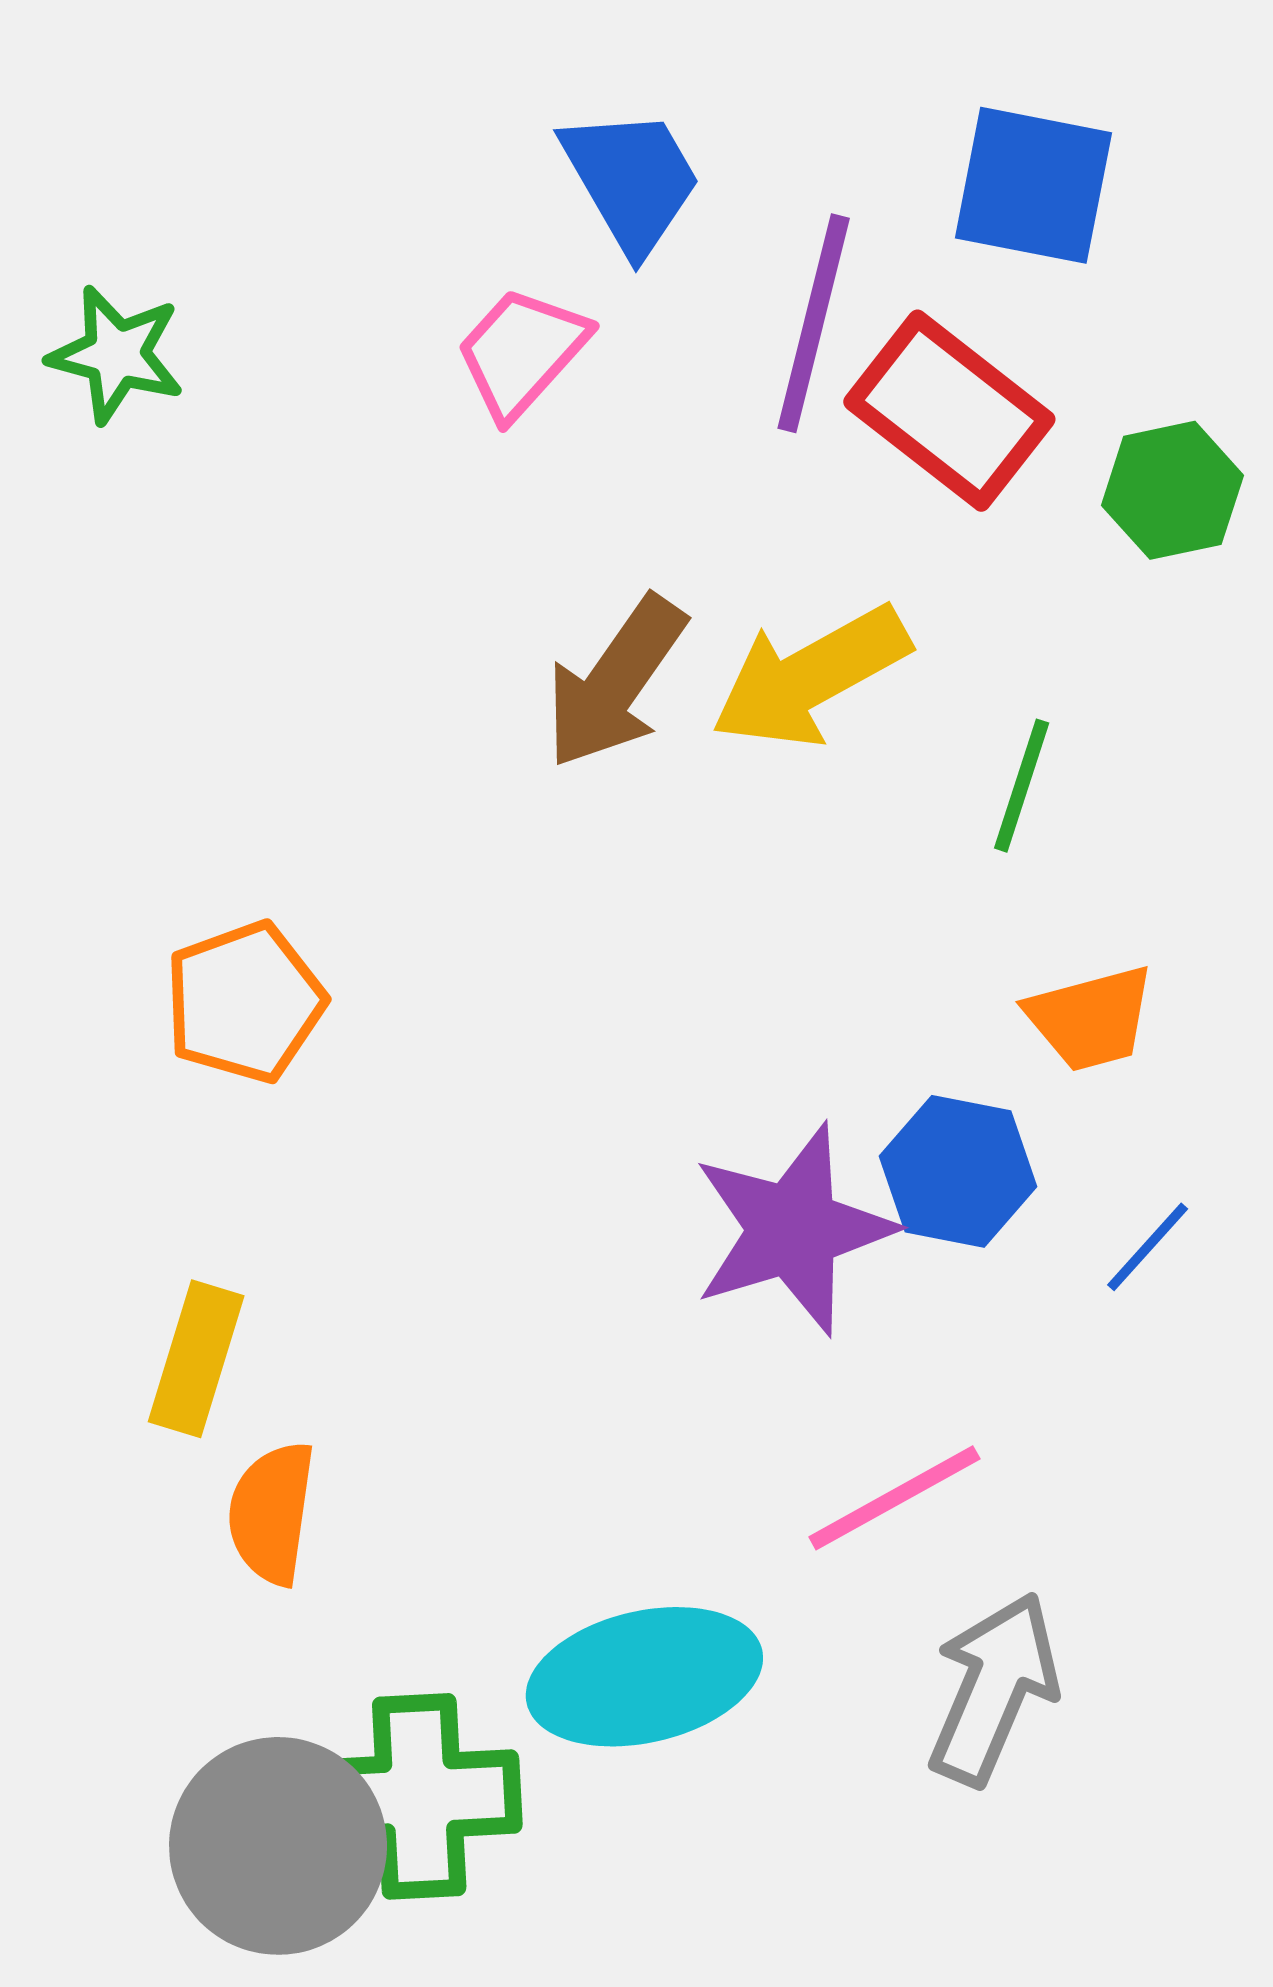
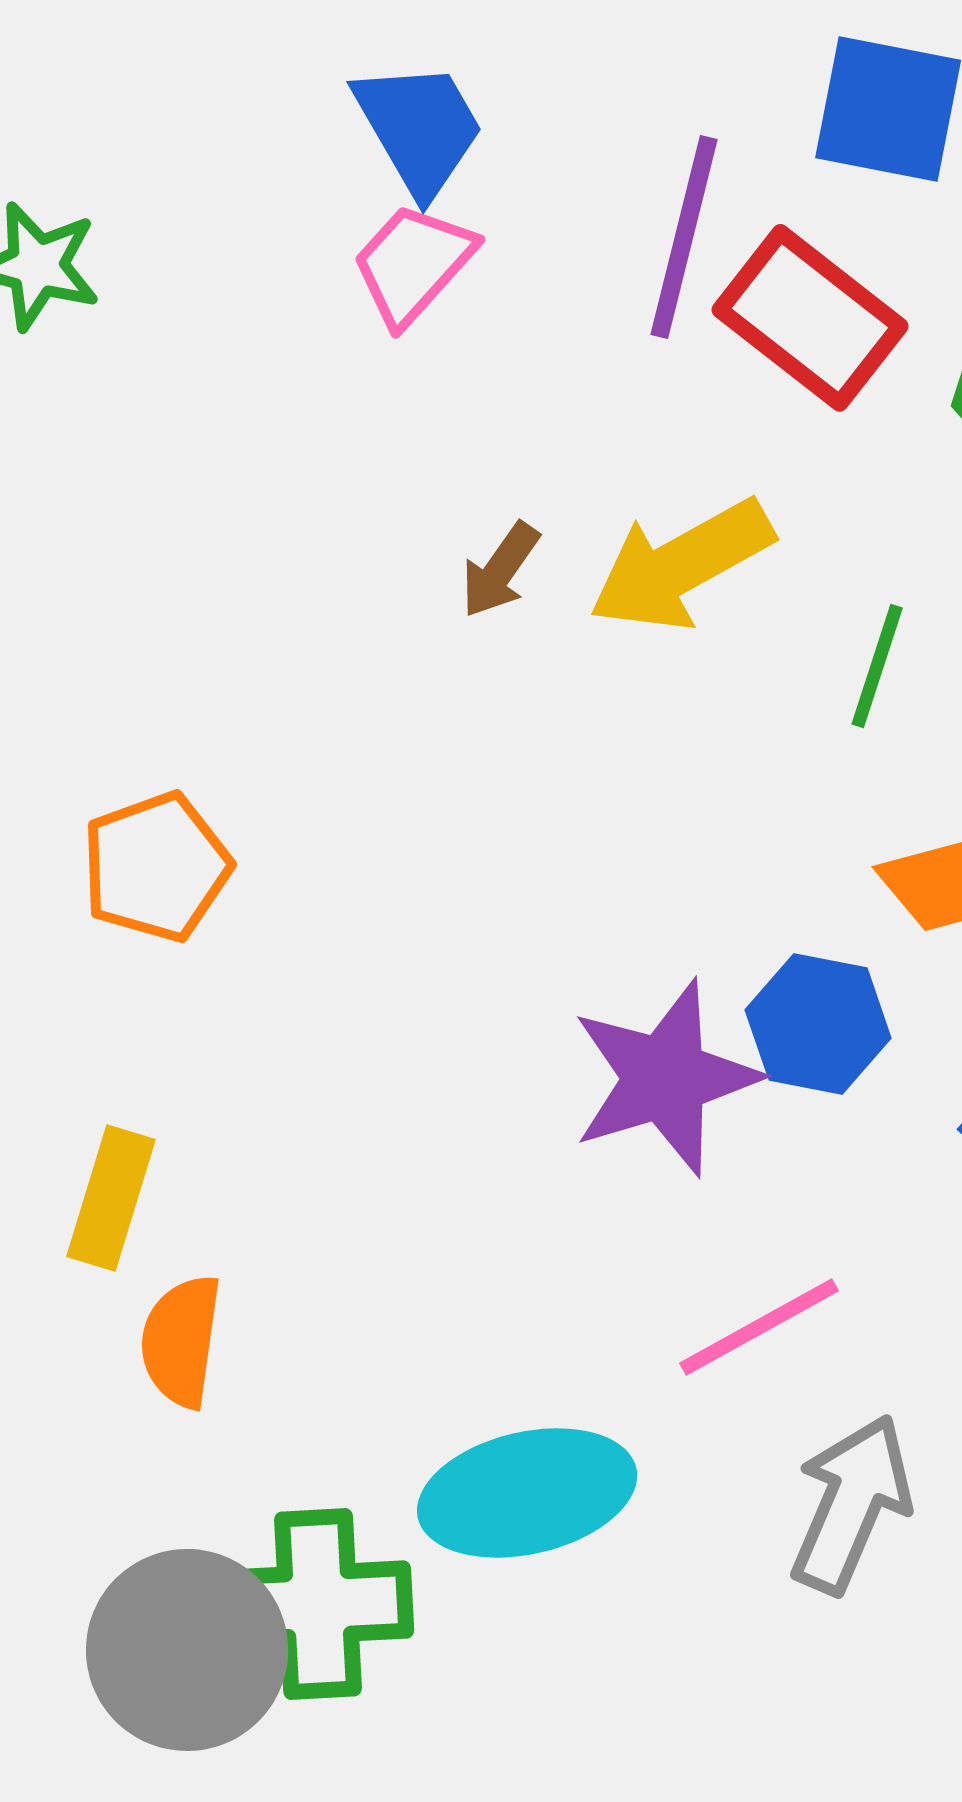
blue trapezoid: (631, 180) -> (419, 128), moved
brown arrow: (615, 682) -> (500, 570), size x0.6

